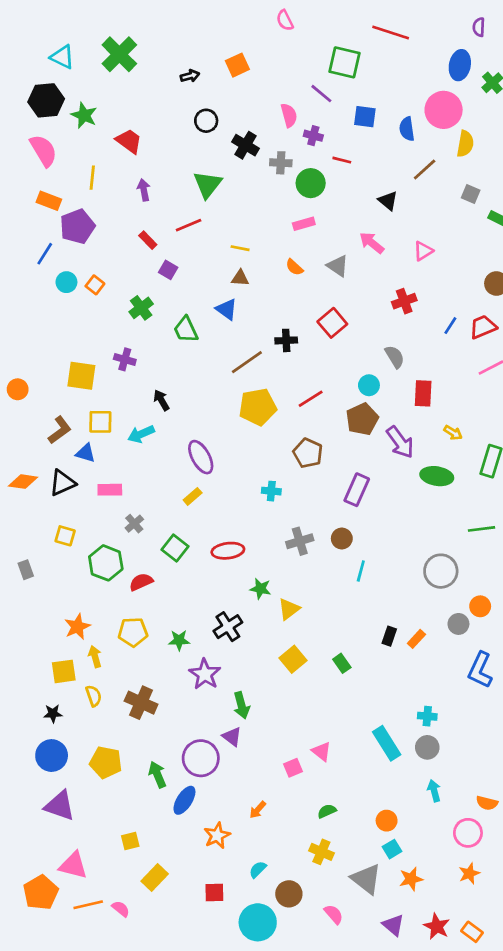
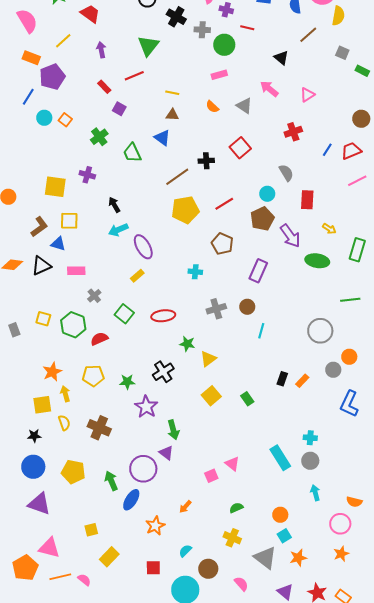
yellow line: (92, 178) -> (63, 41), turned 42
cyan arrow: (141, 434) -> (118, 230), moved
yellow square: (65, 536) -> (43, 319), moved

